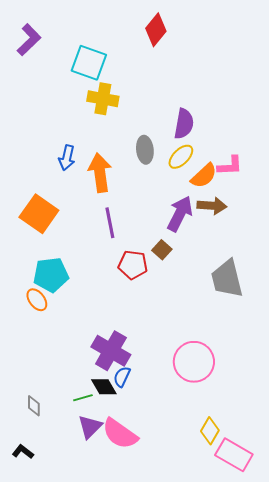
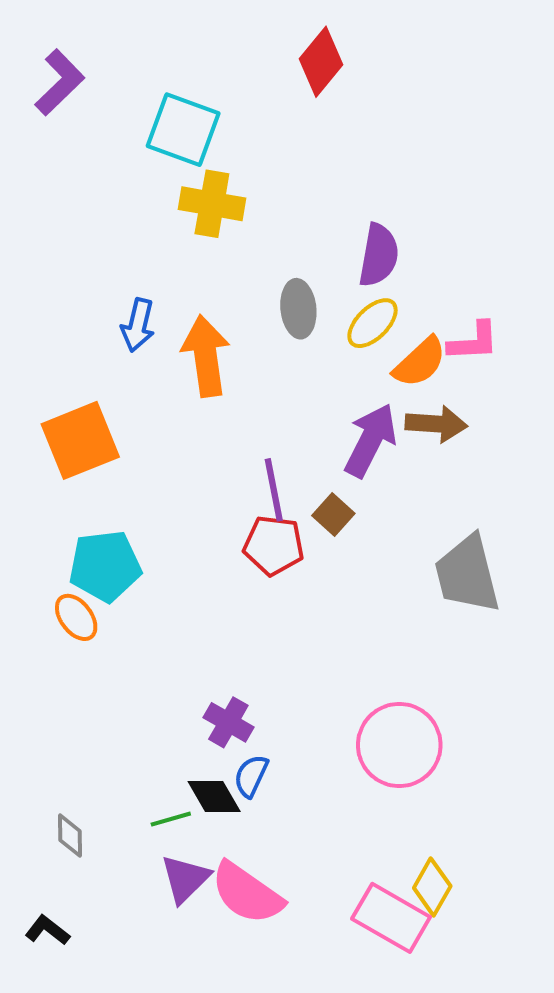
orange square: (39, 214) -> (80, 440), turned 33
purple line: (110, 223) -> (274, 490), moved
purple cross: (111, 351) -> (228, 722), size x0.6
pink rectangle: (234, 455) -> (391, 918), moved

